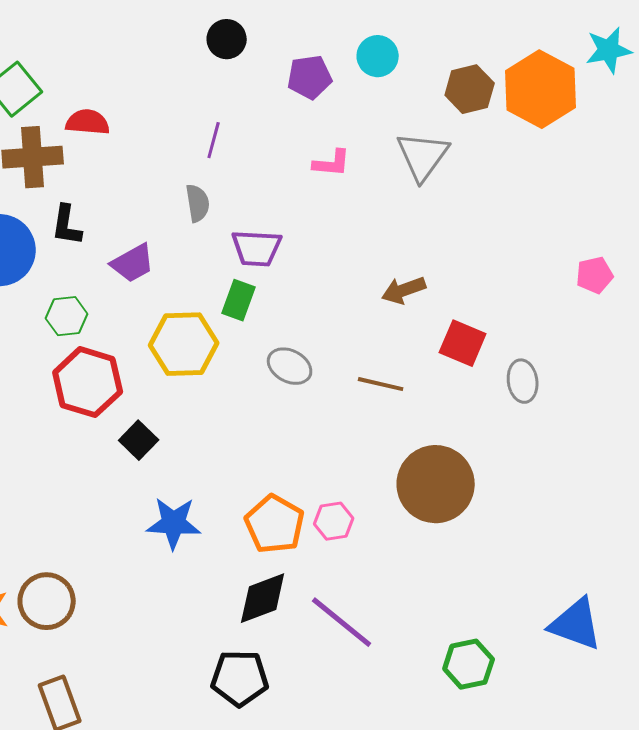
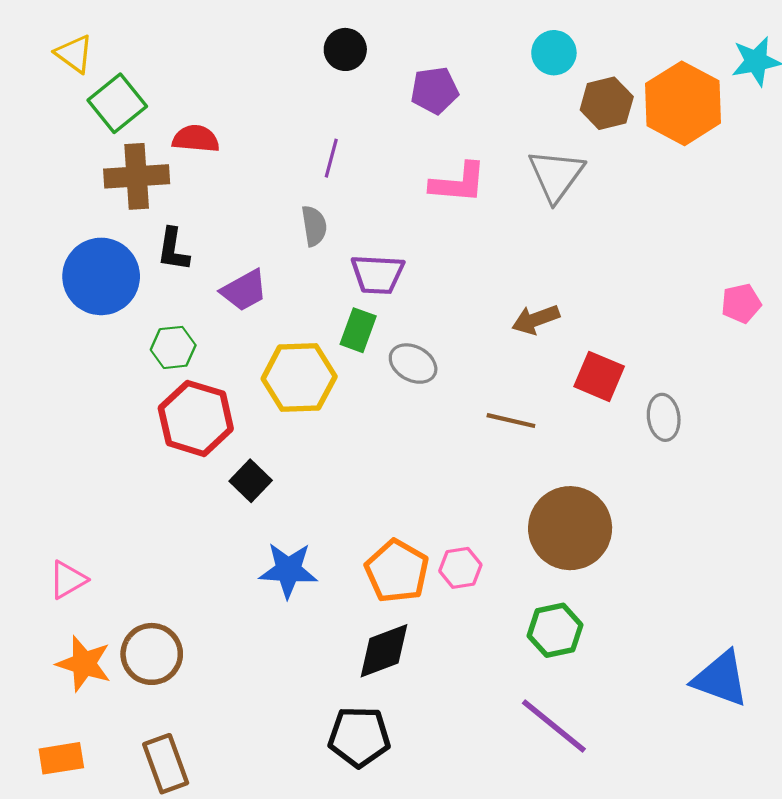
cyan circle: (378, 56) -> (554, 53), moved
pink L-shape: (332, 163) -> (458, 183), size x1.4
gray ellipse: (290, 366) -> (413, 364), moved
purple line: (342, 622) -> (554, 726), moved
green hexagon: (469, 664) -> (555, 630), moved

